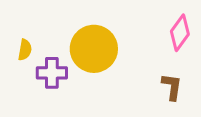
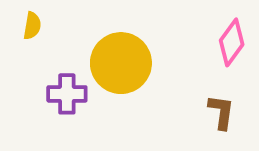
yellow semicircle: (25, 50) -> (32, 26), moved

